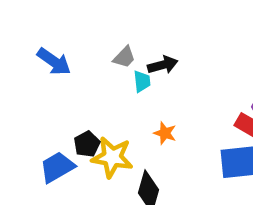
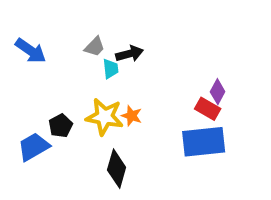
yellow star: (112, 157) -> (105, 117), moved

